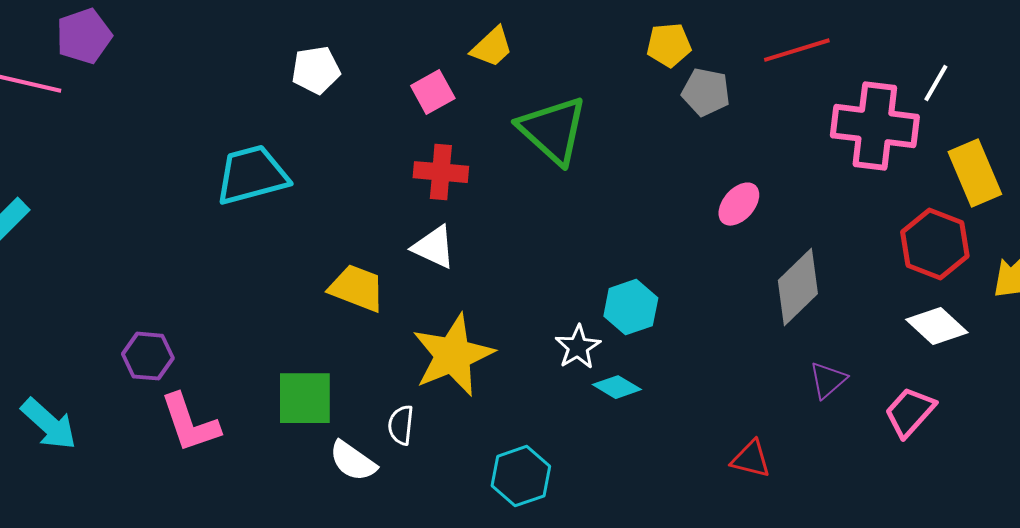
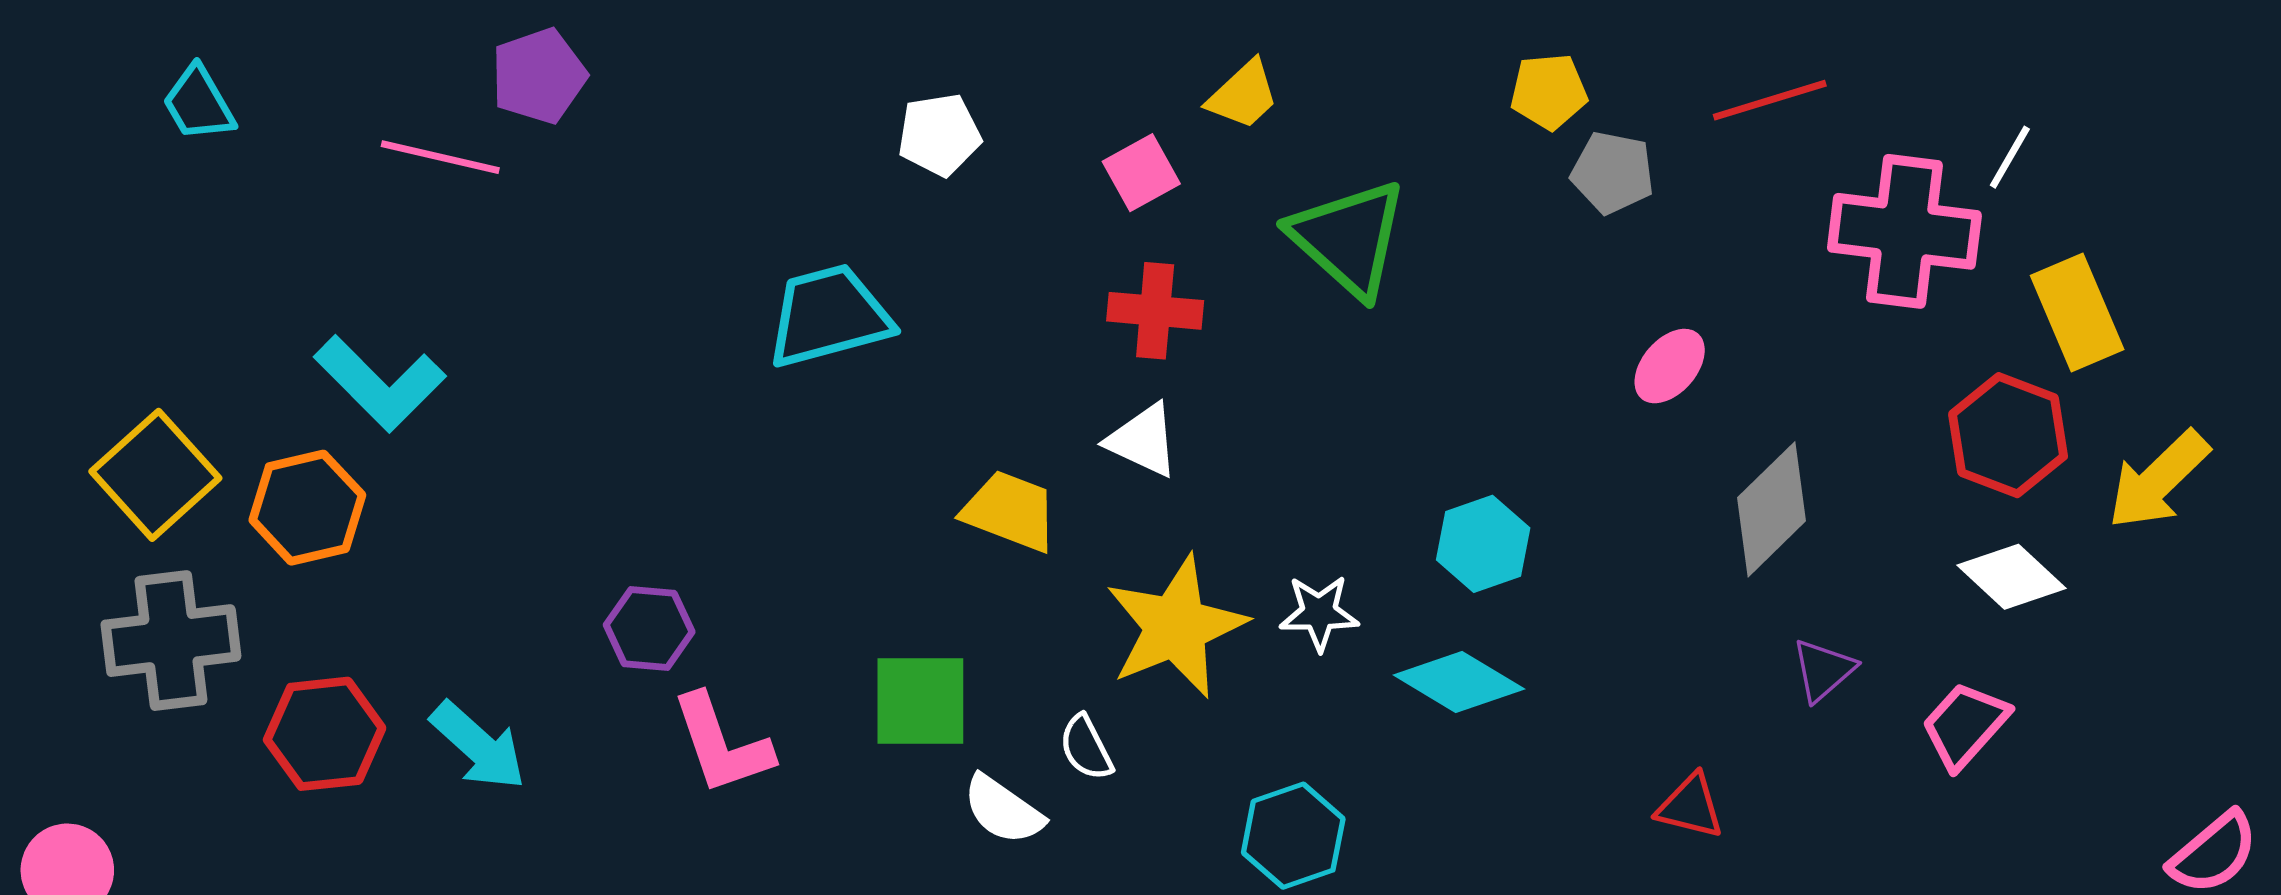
white star: (578, 347) -> (1319, 613), moved, turned 30
cyan diamond: (617, 387) -> (1459, 682), size x1.5
white semicircle: (401, 425) -> (1086, 748), turned -33

